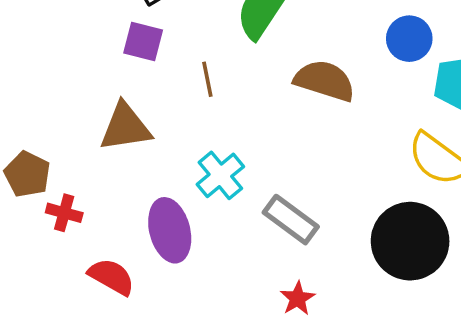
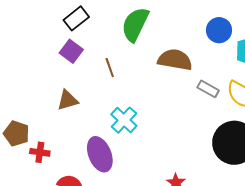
purple square: (143, 42) -> (71, 51), turned 30
brown triangle: (125, 127) -> (68, 100), size x0.7
gray rectangle: (291, 220) -> (208, 89), moved, size x0.7

